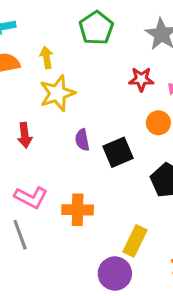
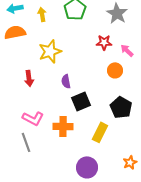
yellow arrow: (46, 58) -> (42, 14), moved
black square: (118, 152) -> (81, 101), moved
yellow rectangle: (135, 241) -> (100, 132), moved

